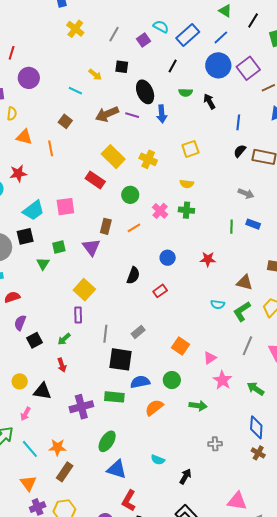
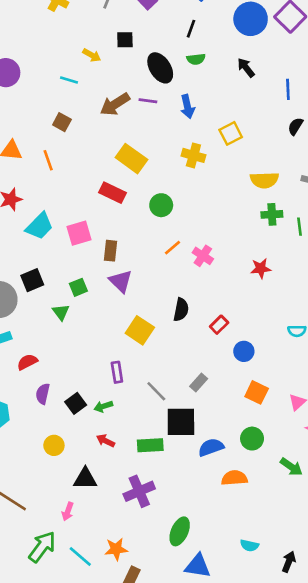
green semicircle: (186, 92) -> (196, 59), moved
blue arrow: (162, 114) -> (187, 107), moved
yellow cross: (148, 159) -> (193, 155), moved
yellow semicircle: (187, 184) -> (264, 180), moved, size x1.5
cyan trapezoid: (33, 210) -> (40, 226), moved
green cross: (186, 210) -> (272, 214), moved
pink cross: (160, 211) -> (203, 256), moved
brown rectangle: (106, 226) -> (110, 251), moved
blue circle: (168, 258) -> (244, 351), moved
red star: (208, 259) -> (261, 268), moved
yellow square: (84, 290) -> (140, 330), moved
gray line: (105, 334) -> (156, 391), turned -42
green arrow: (64, 339) -> (103, 406), turned 32
black square: (34, 340) -> (76, 403), moved
red arrow: (62, 365) -> (106, 441), turned 144
yellow circle: (20, 381) -> (54, 445), moved
green rectangle: (114, 397) -> (150, 445), moved
green arrow: (198, 406) -> (291, 467), turned 36
orange semicircle: (154, 408) -> (234, 478), turned 42

